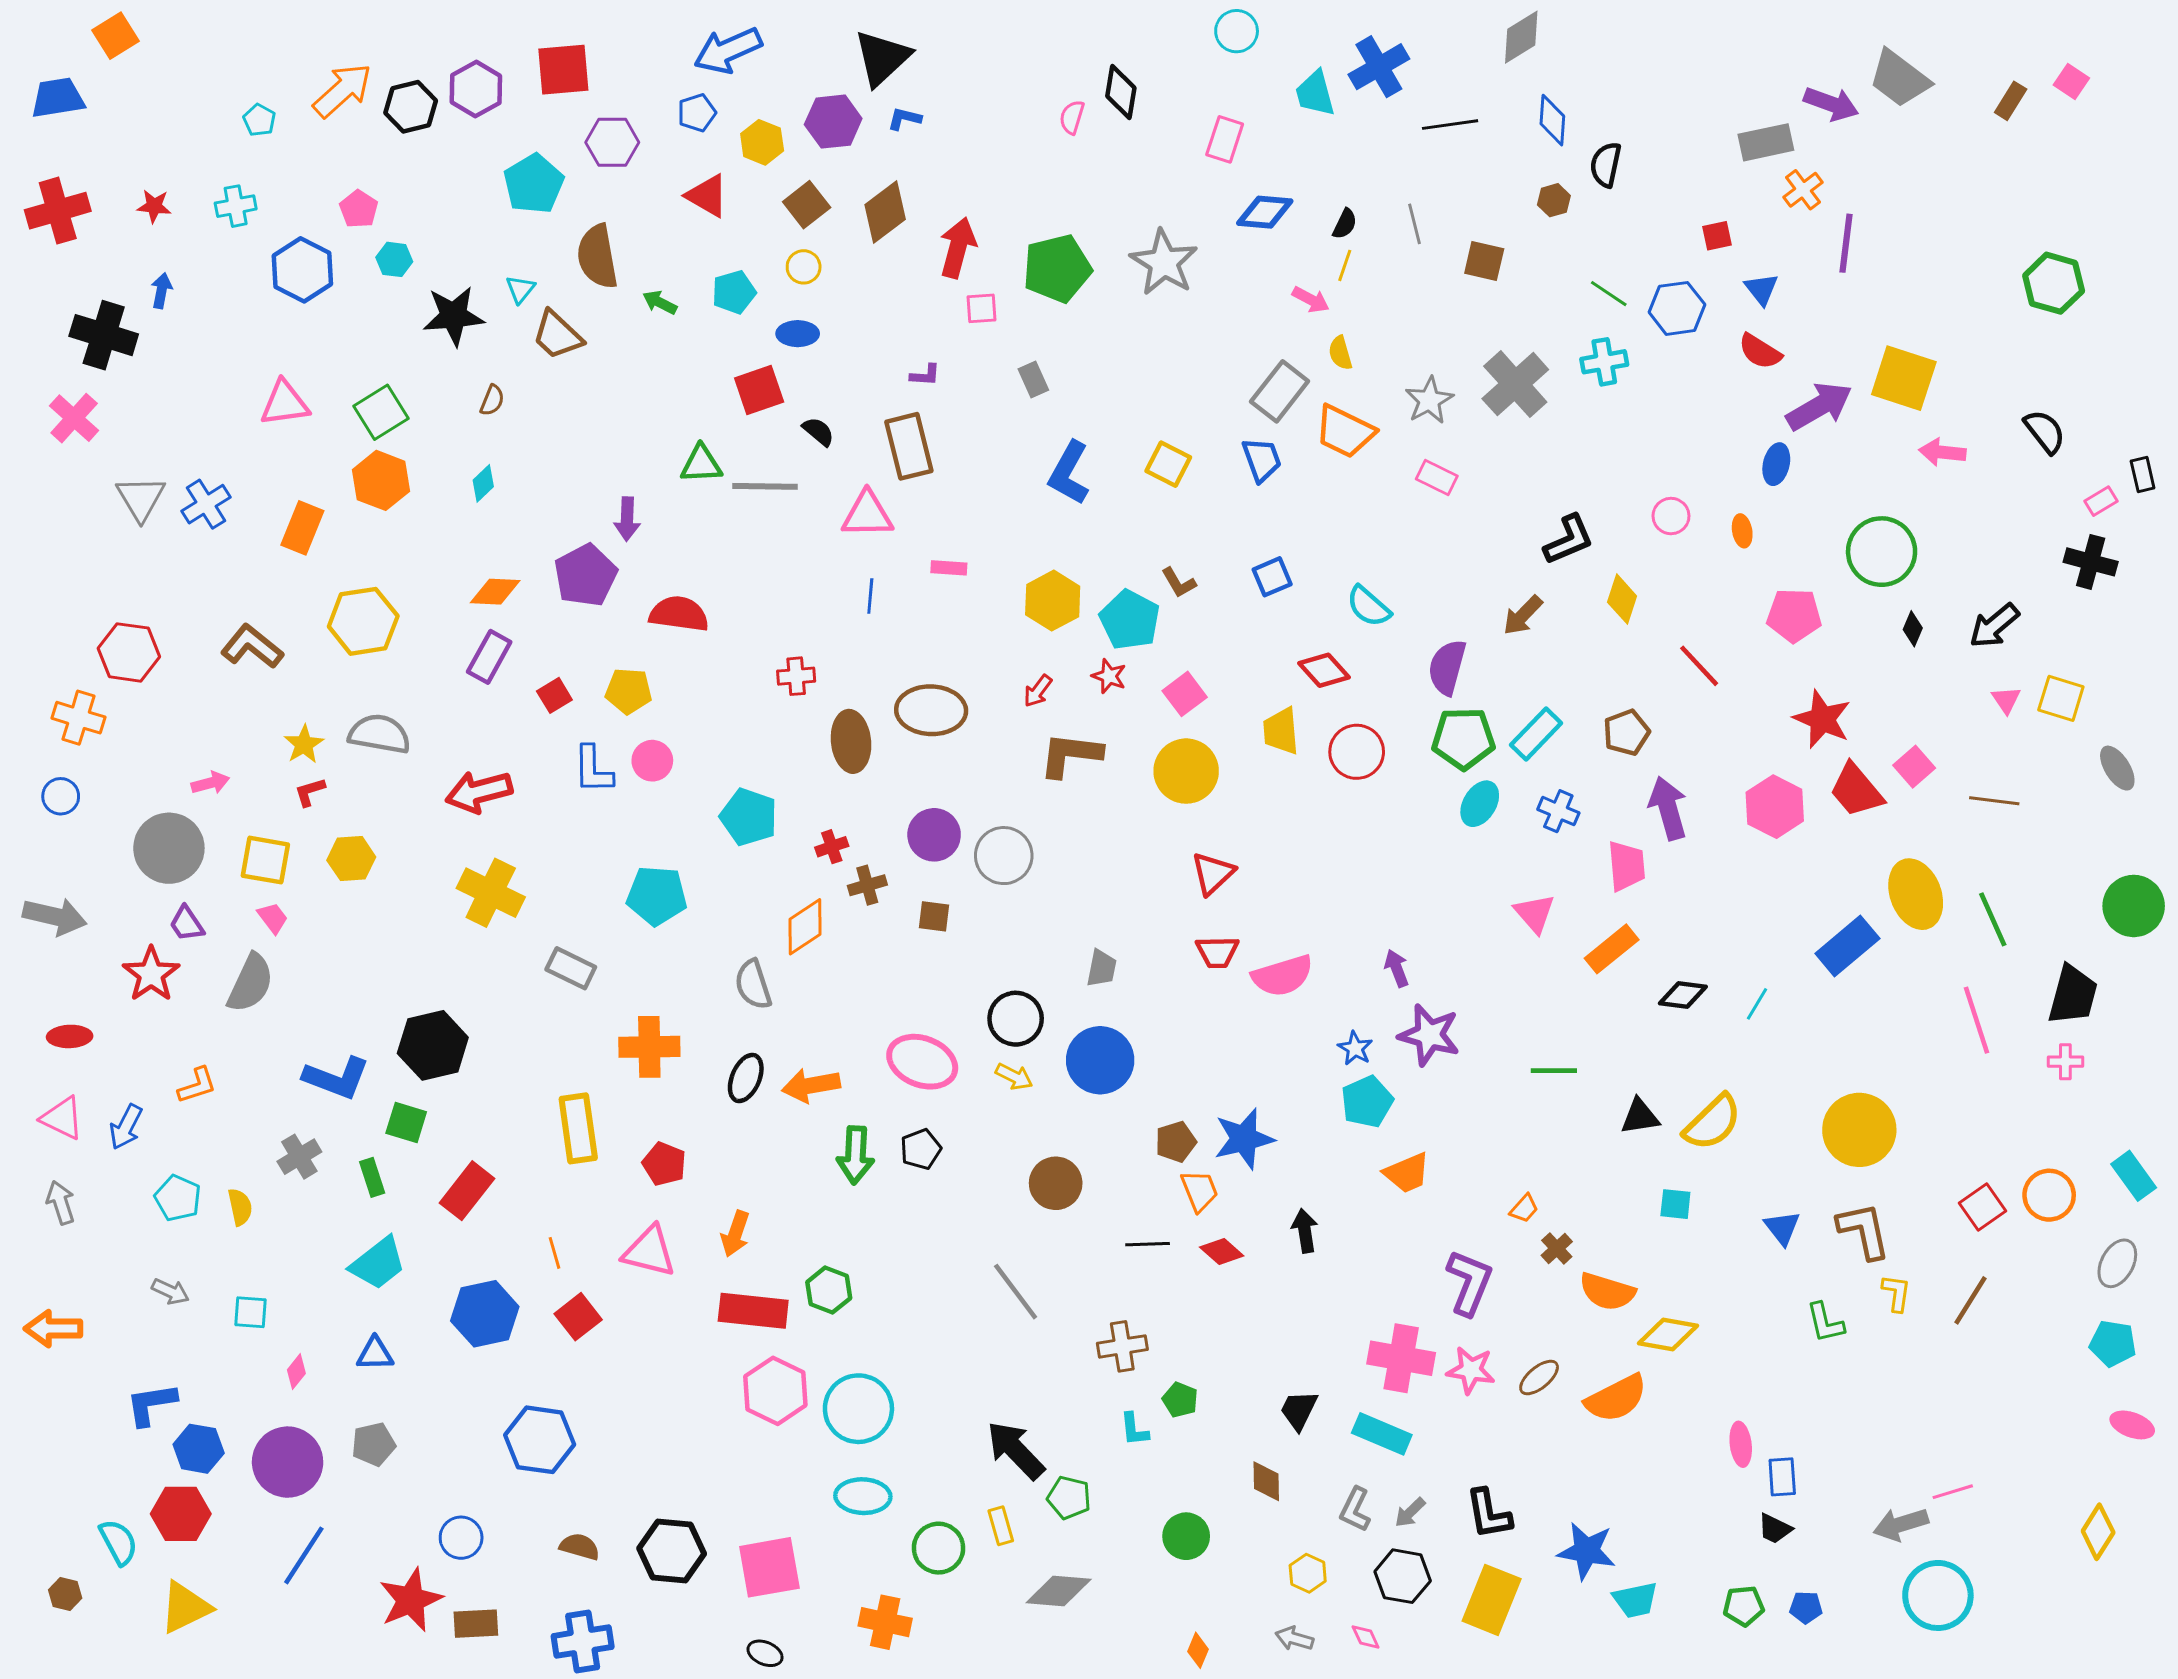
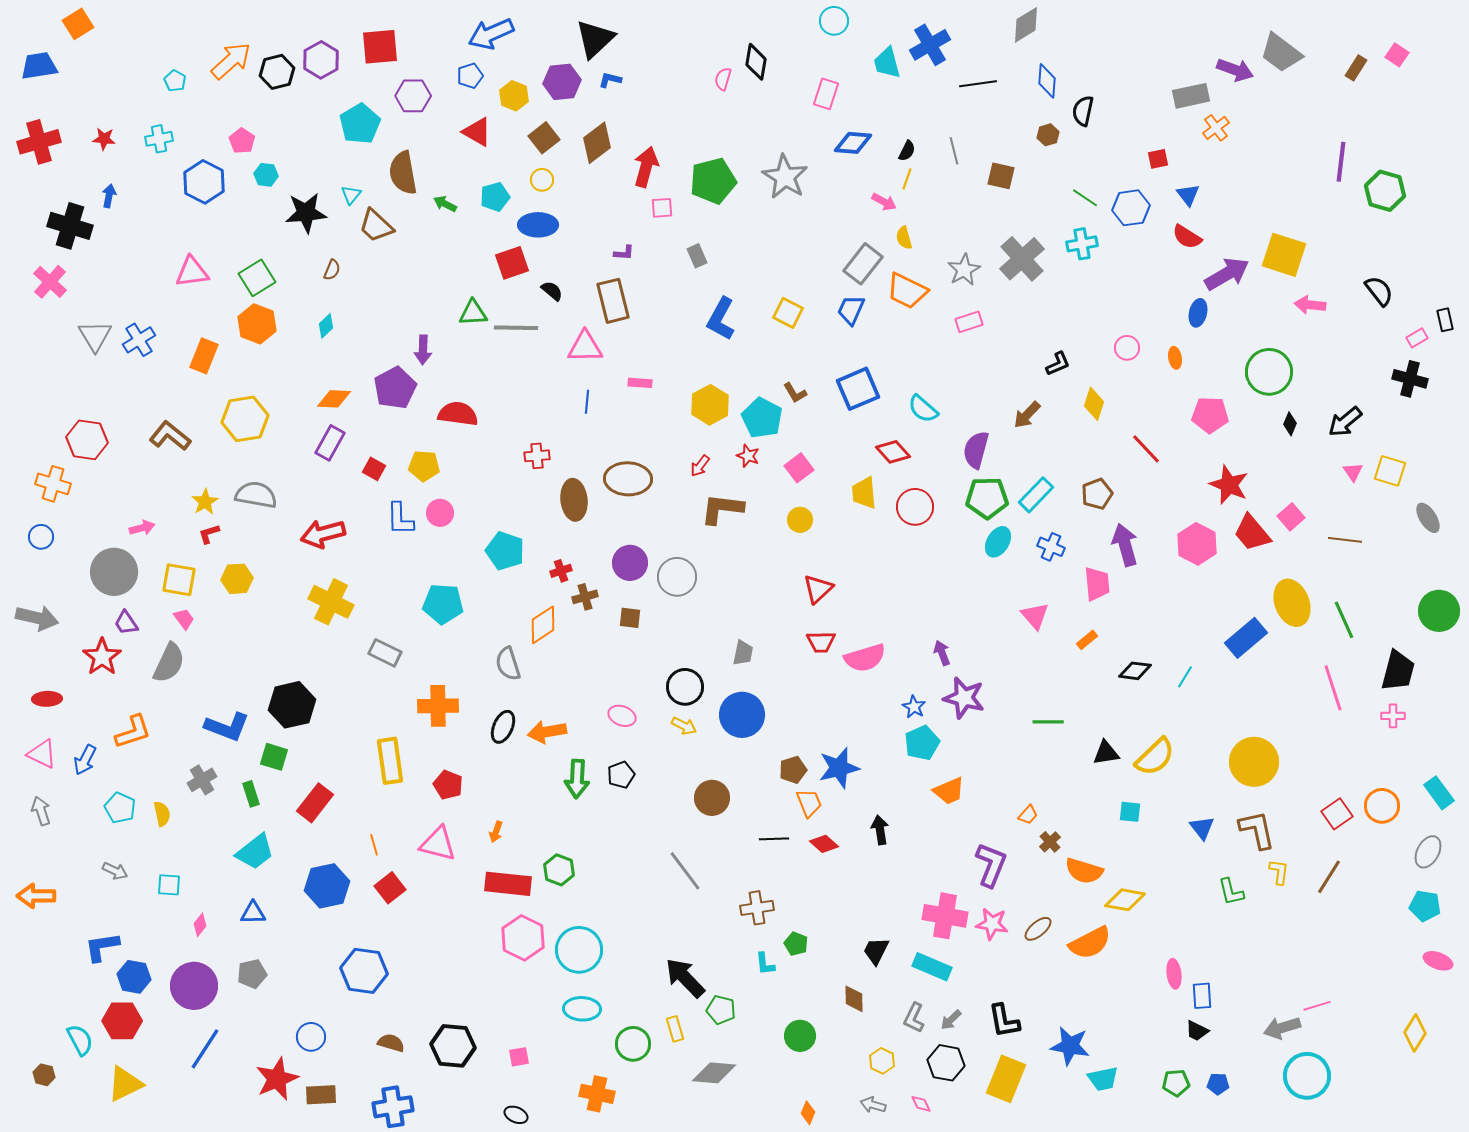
purple line: (1846, 243) -> (1341, 162), moved
blue ellipse: (798, 334) -> (538, 225), size x1.4
blue trapezoid: (1262, 460) -> (851, 310), turned -136
pink rectangle: (1437, 477) -> (969, 322), turned -44
black L-shape: (1569, 540) -> (1058, 364), size x0.7
blue square: (1272, 577) -> (858, 389), size x1.6
red square: (554, 695) -> (374, 469), turned -30
yellow circle: (1186, 771) -> (800, 520), size x0.6
orange rectangle: (1612, 949) -> (1087, 640), size x0.6
pink ellipse: (922, 1062) -> (622, 716), size x0.6
orange L-shape: (197, 1085) -> (133, 732), size x1.4
orange arrow: (735, 1234) -> (496, 832), size x0.7
pink square: (769, 1567) -> (519, 1057), size x0.5

